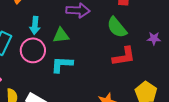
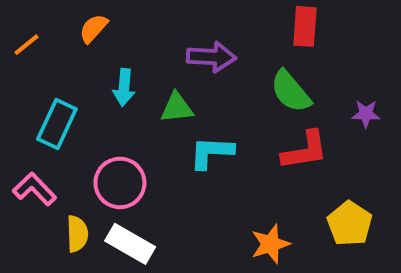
pink circle: (33, 50) -> (120, 183), moved
cyan L-shape: (62, 64) -> (211, 152), moved

